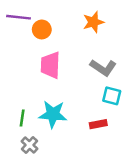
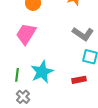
pink trapezoid: (50, 65) -> (26, 34), moved, turned 30
cyan star: (53, 114) -> (42, 72), turned -30

